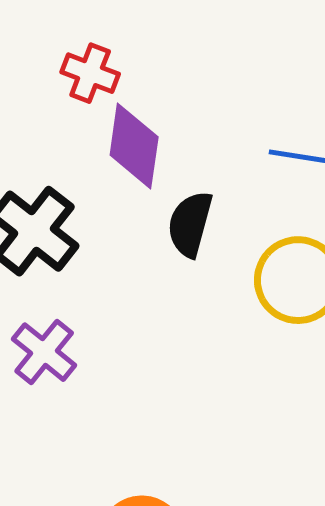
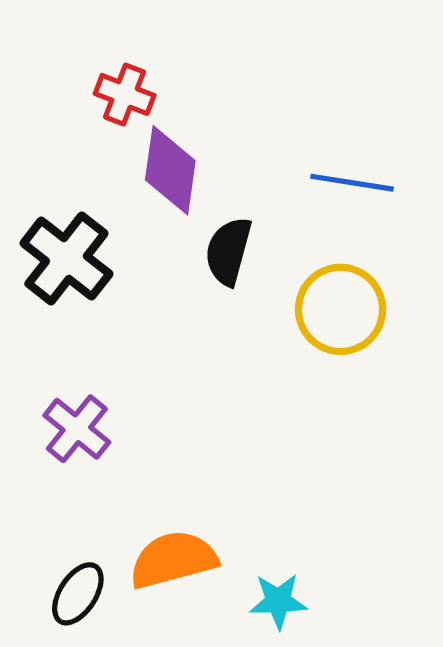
purple cross: (44, 352) -> (77, 429), moved

